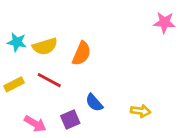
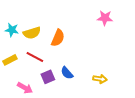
pink star: (164, 22) -> (105, 18), moved
purple square: (70, 119) -> (48, 77), moved

